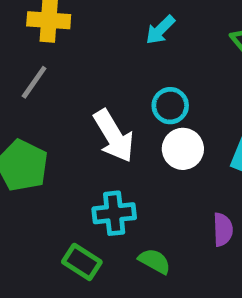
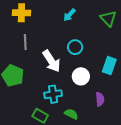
gray line: (34, 82) -> (25, 42), moved, turned -35
white circle: (183, 149) -> (81, 76), moved

